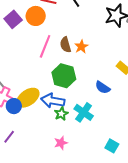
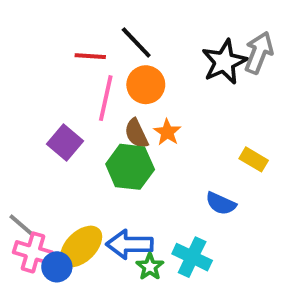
orange circle: (36, 16) -> (146, 85), moved
purple square: (13, 19) -> (65, 142), moved
pink line: (45, 46) -> (106, 98), moved
green hexagon: (64, 76) -> (130, 167), moved

